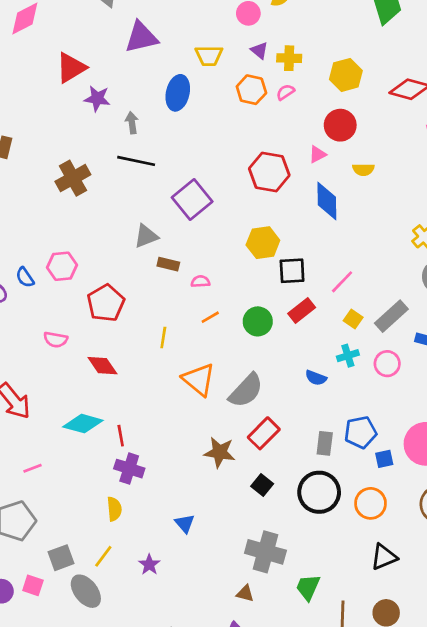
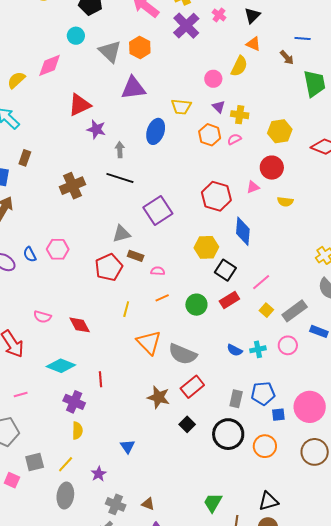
blue diamond: (327, 201) -> (243, 231), moved
black square: (292, 271) -> (225, 270), turned 30
red pentagon: (106, 303) -> (109, 267), moved
pink semicircle: (56, 340) -> (42, 317), moved
cyan cross: (348, 356) -> (258, 349), moved
gray semicircle: (246, 391) -> (183, 354), turned 64
red line: (121, 436) -> (100, 379), moved
purple cross: (129, 469) -> (74, 402), moved
gray cross: (265, 552) -> (116, 504), moved, size x0.7
black triangle: (384, 557) -> (268, 501), moved
gray ellipse: (86, 591) -> (65, 496), moved, turned 40
brown triangle: (245, 593) -> (148, 504), moved

